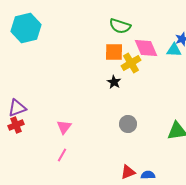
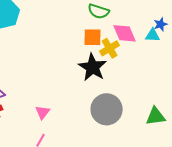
black star: (114, 82) -> (93, 67), size x2.0
gray circle: (128, 124) -> (107, 109), size x1.8

